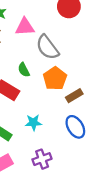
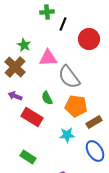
orange pentagon: (55, 78) -> (76, 106), turned -30
cyan star: (33, 123) -> (67, 135), moved

